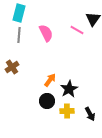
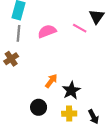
pink semicircle: (46, 33) -> (47, 31), turned -84
brown cross: (12, 67) -> (11, 59), moved
black circle: (47, 101) -> (39, 107), moved

